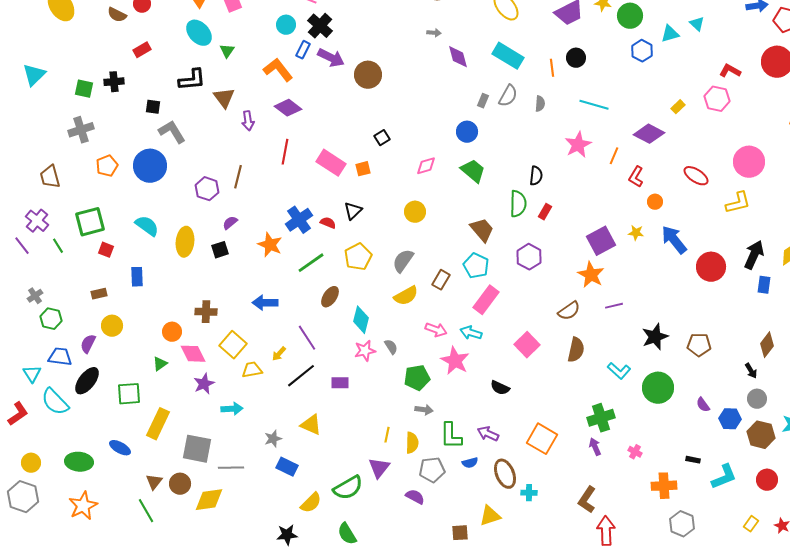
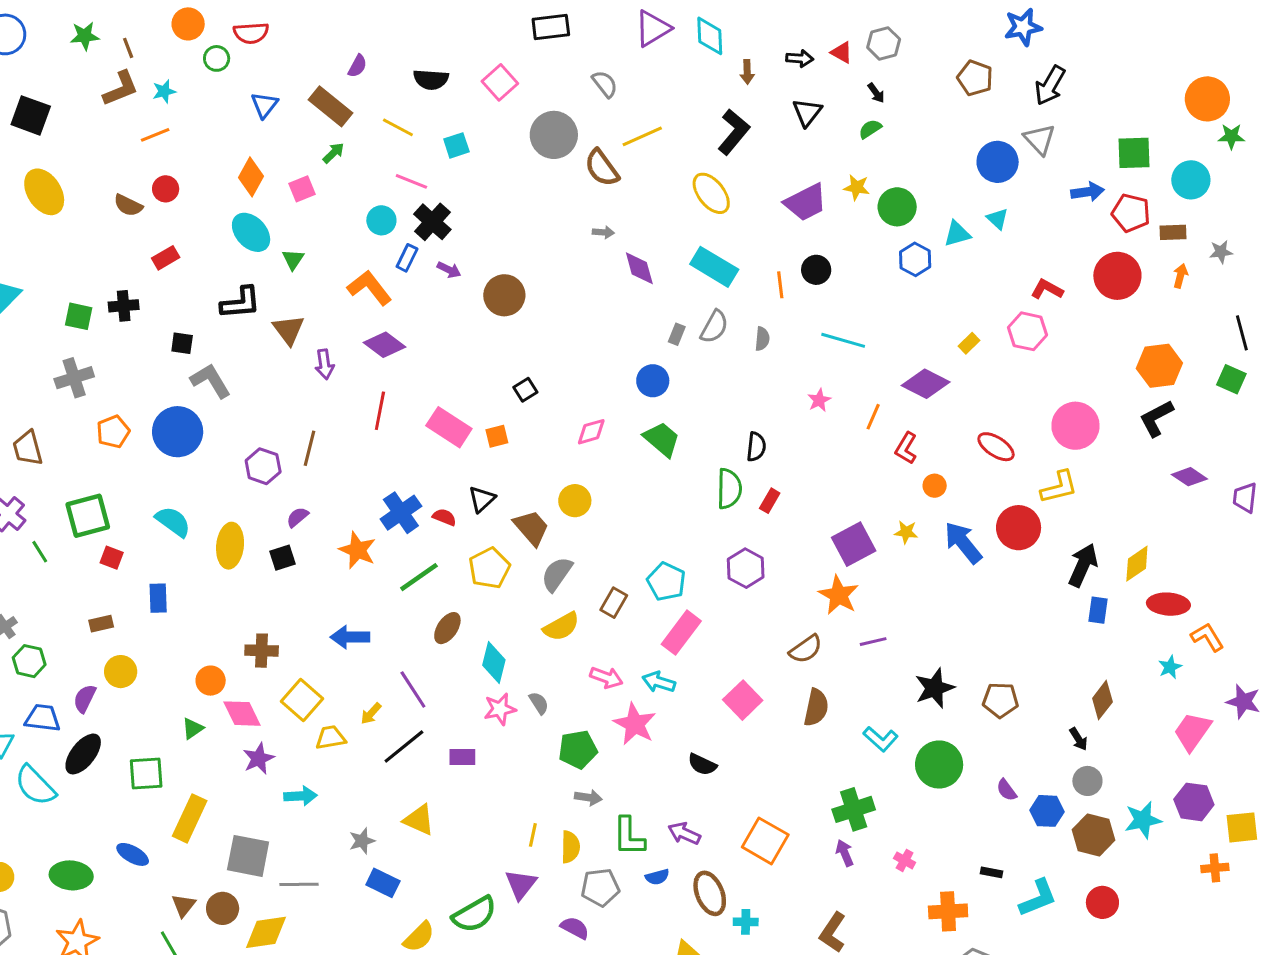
purple arrow: (331, 58) -> (449, 270), size x0.6
pink star: (578, 145) -> (819, 400), size x0.6
brown trapezoid: (482, 230) -> (531, 528), moved
red circle: (711, 267) -> (1019, 528), moved

